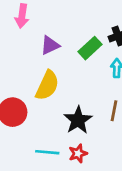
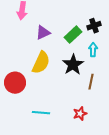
black star: (78, 120) -> (73, 65), moved
red star: (78, 153) -> (80, 114), moved

